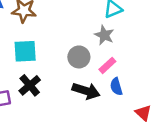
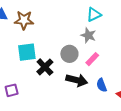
black cross: (30, 85) -> (45, 67), moved
blue semicircle: (116, 87) -> (102, 85), moved

